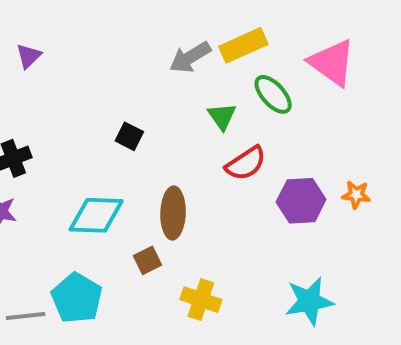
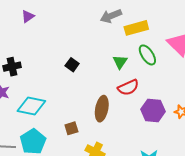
gray arrow: (190, 57) -> (111, 16), moved
brown ellipse: (173, 213) -> (102, 109), moved
cyan diamond: (96, 215) -> (31, 106), moved

